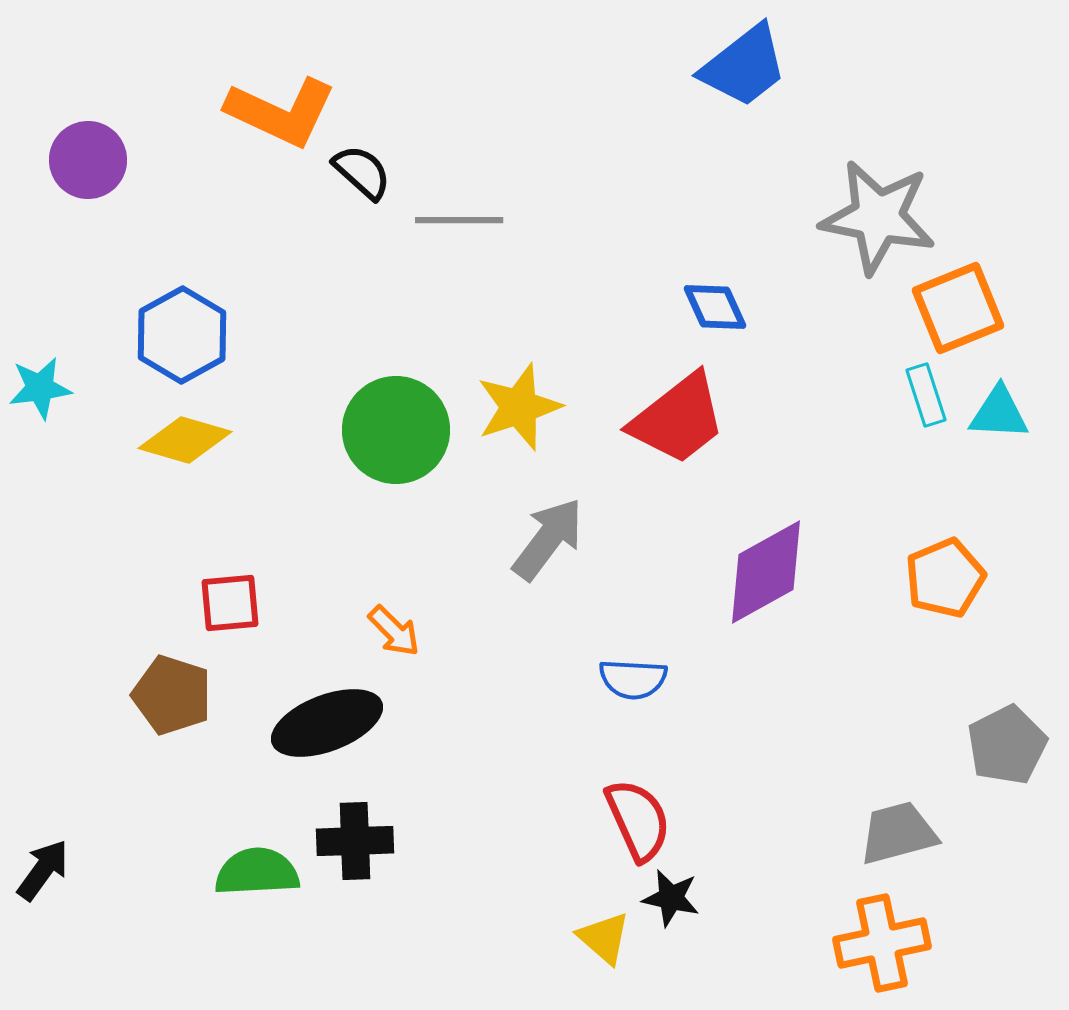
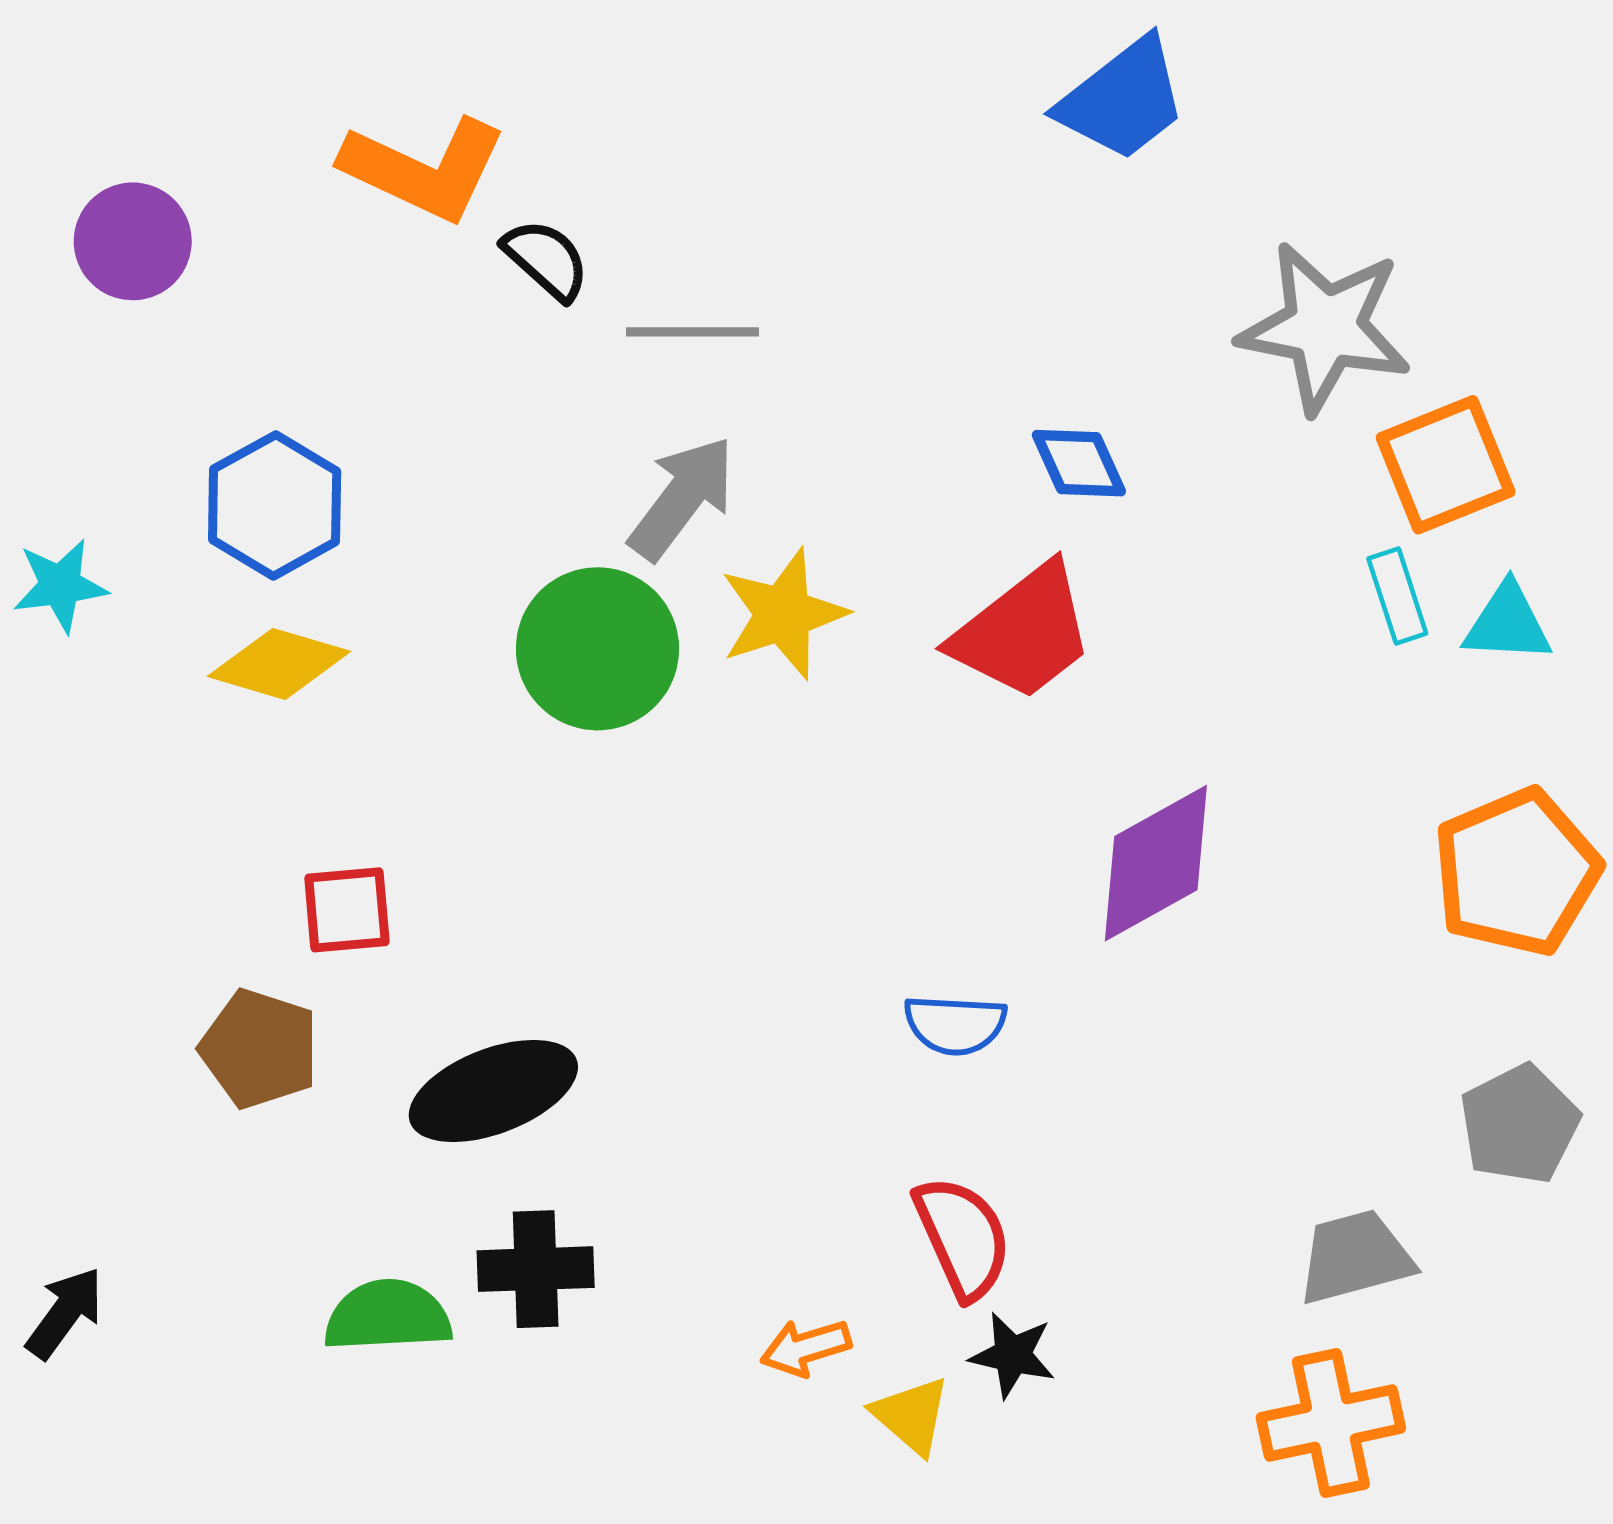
gray arrow: (548, 539) -> (682, 498), moved
orange pentagon: (945, 578) -> (1517, 872), moved, size x1.4
orange arrow: (394, 631) -> (806, 1348), moved, turned 118

